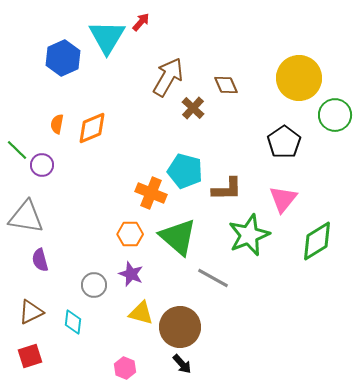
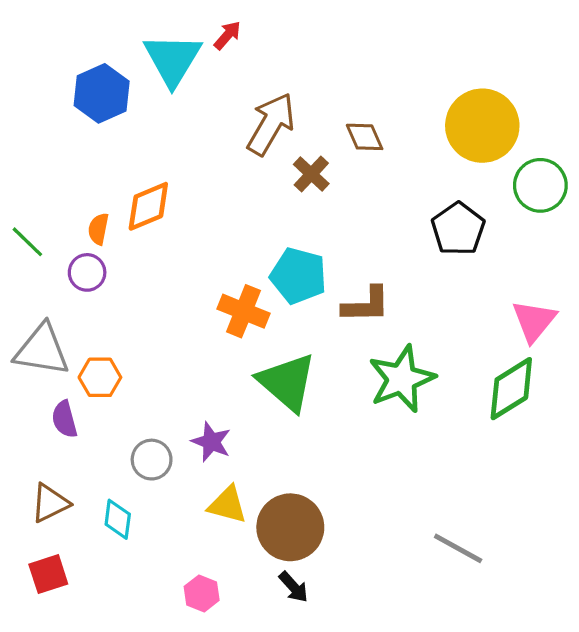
orange semicircle: (57, 124) -> (98, 229), moved
purple circle: (42, 165) -> (87, 272), moved
pink triangle: (283, 199) -> (534, 321), moved
orange hexagon: (130, 234) -> (100, 377), moved
gray line: (213, 278) -> (458, 548), moved

